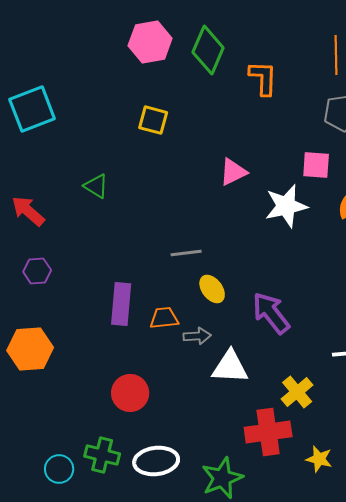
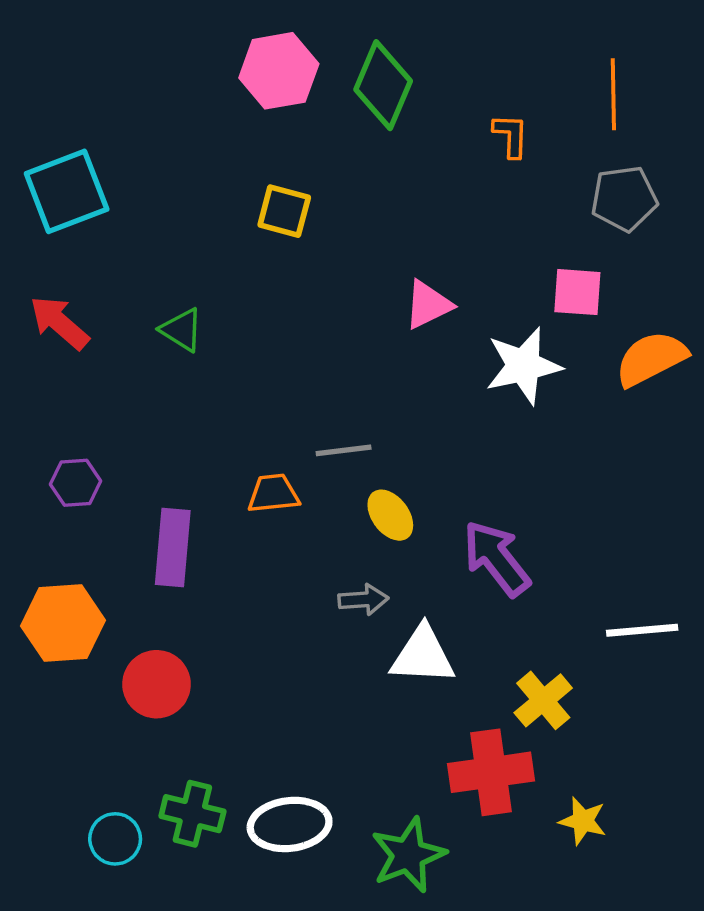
orange L-shape: (263, 78) -> (511, 136), moved, size x0.7
red arrow: (28, 211) -> (59, 323), moved
purple rectangle: (121, 304) -> (173, 547), moved
orange trapezoid: (164, 318) -> (273, 494), moved
red circle: (130, 393) -> (156, 684), moved

